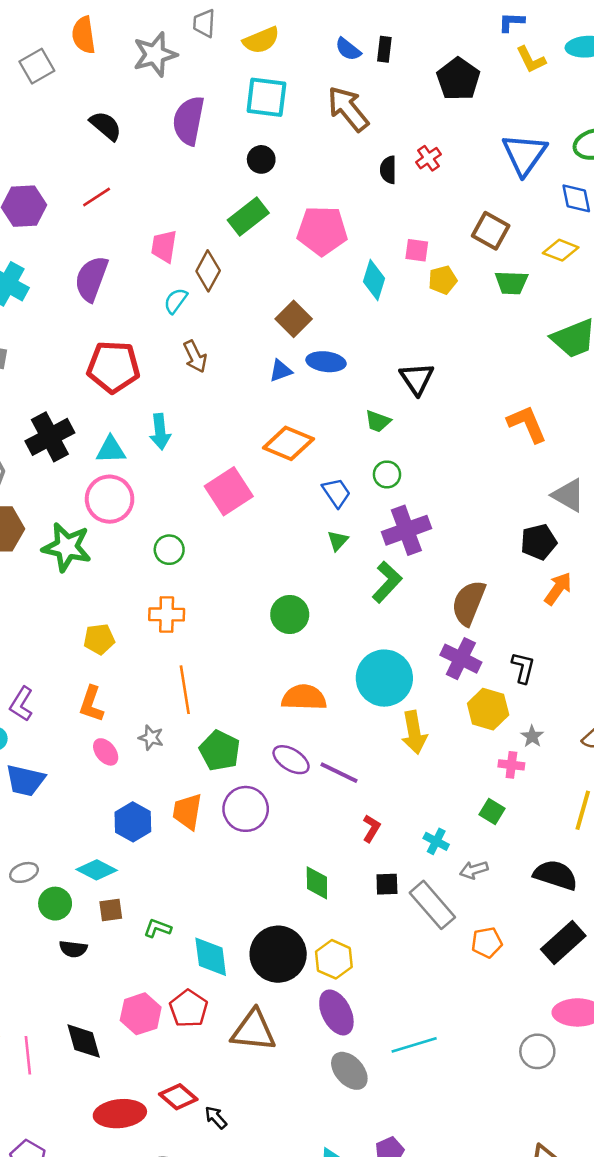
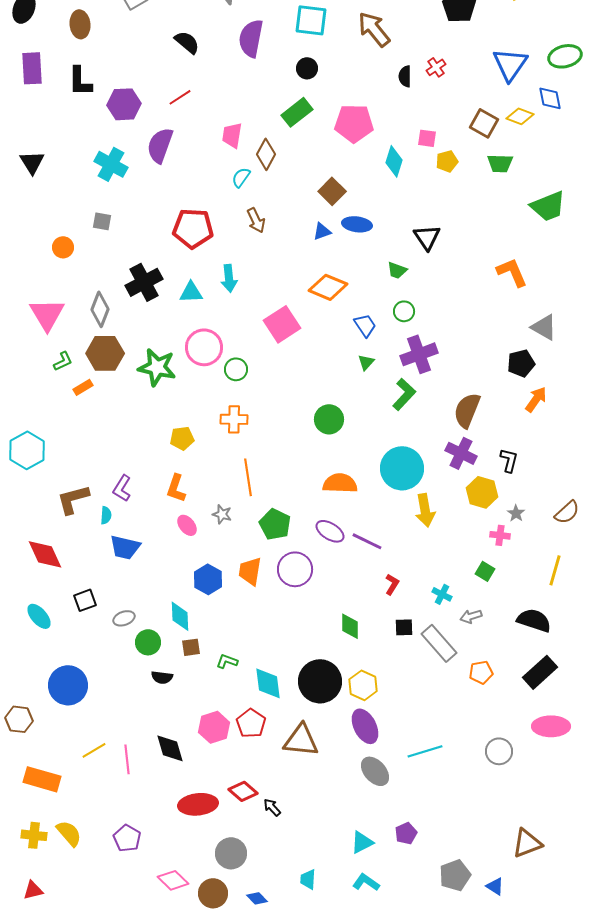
yellow diamond: (561, 250) -> (520, 116), moved
purple semicircle: (91, 279) -> (160, 145), moved
pink circle: (110, 499) -> (204, 347), moved
cyan diamond: (97, 870) -> (180, 616), turned 60
gray circle: (537, 1051) -> (499, 751), moved

